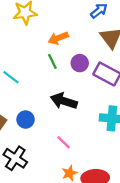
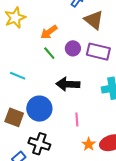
blue circle: (26, 120) -> (39, 109), size x1.6
pink line: (64, 142) -> (77, 119), turned 56

